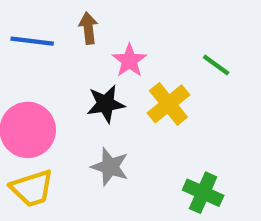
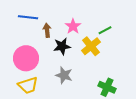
brown arrow: (88, 28) -> (47, 30), moved
green line: (216, 65) -> (105, 30), moved, turned -64

